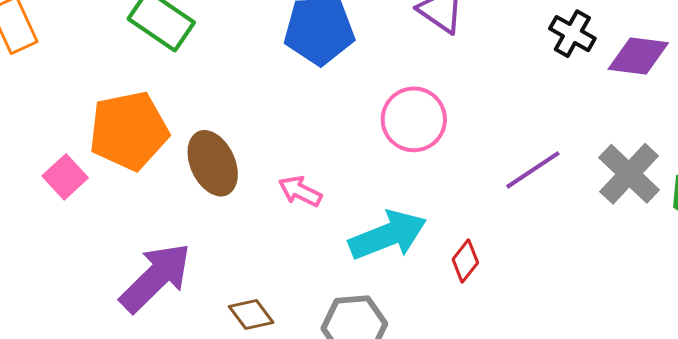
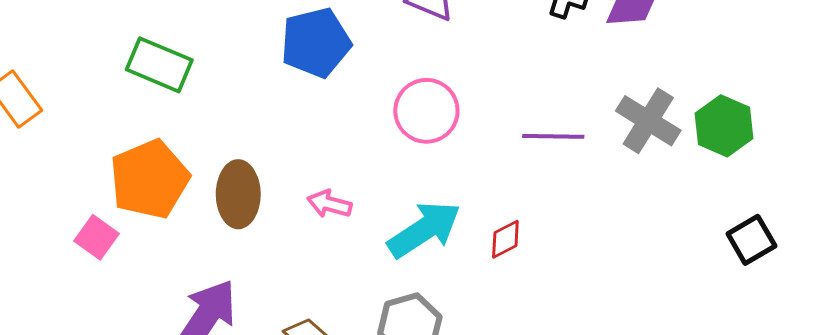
brown ellipse: (213, 163) -> (238, 194), turned 36
purple line: (533, 170) -> (553, 136), turned 46
red diamond: (465, 261) -> (505, 239), turned 36

